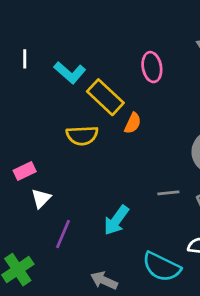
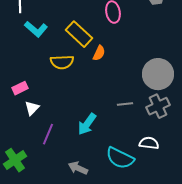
cyan L-shape: (70, 73) -> (36, 29), moved

